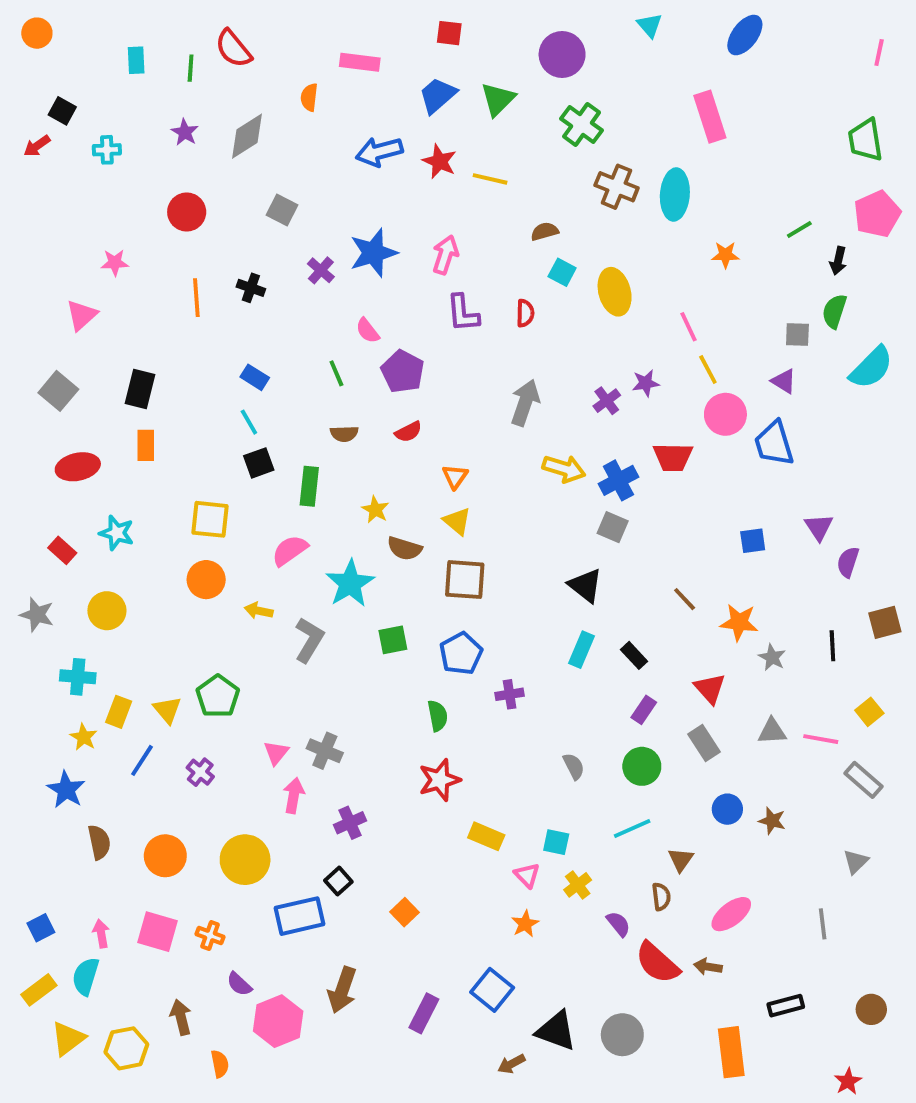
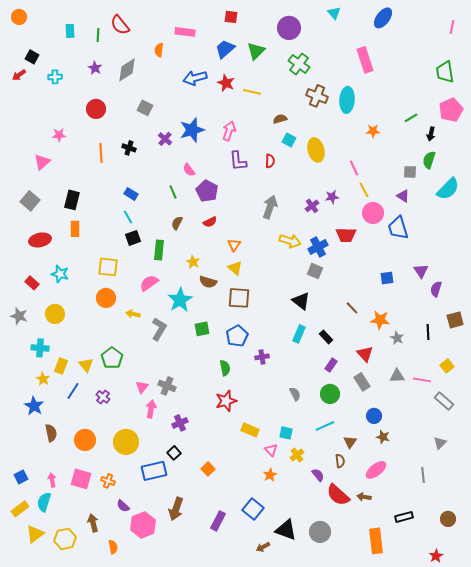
brown semicircle: (344, 434) -> (177, 223), turned 120
brown star: (772, 821) -> (383, 437), moved

